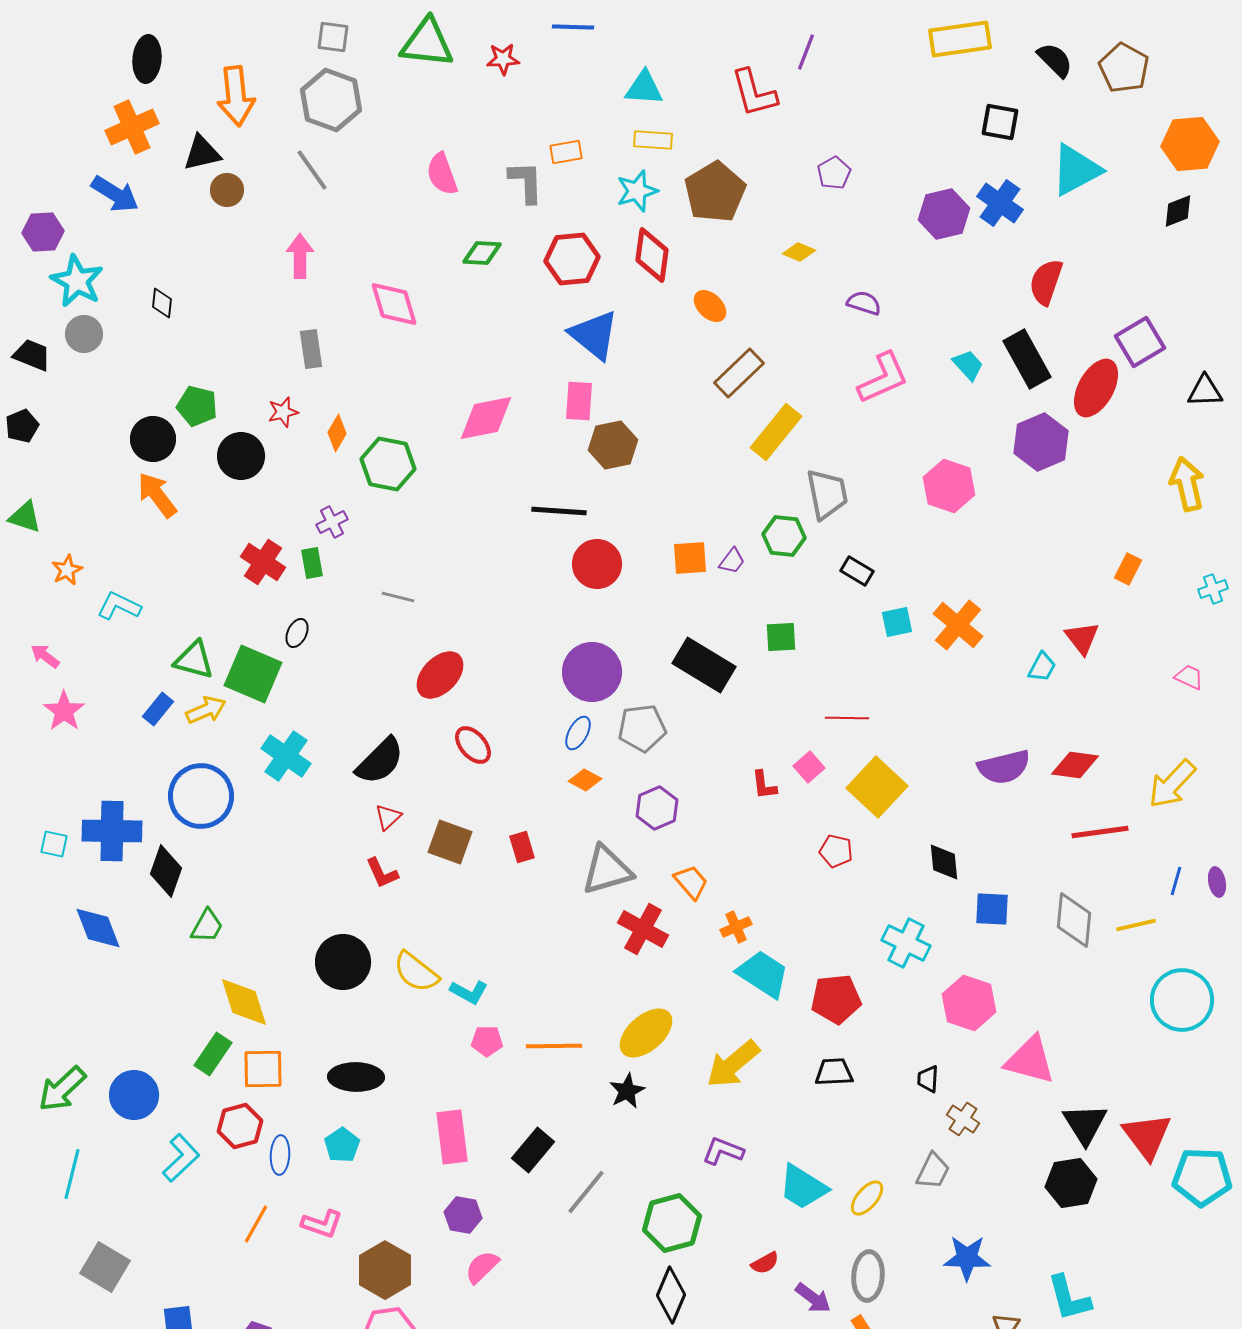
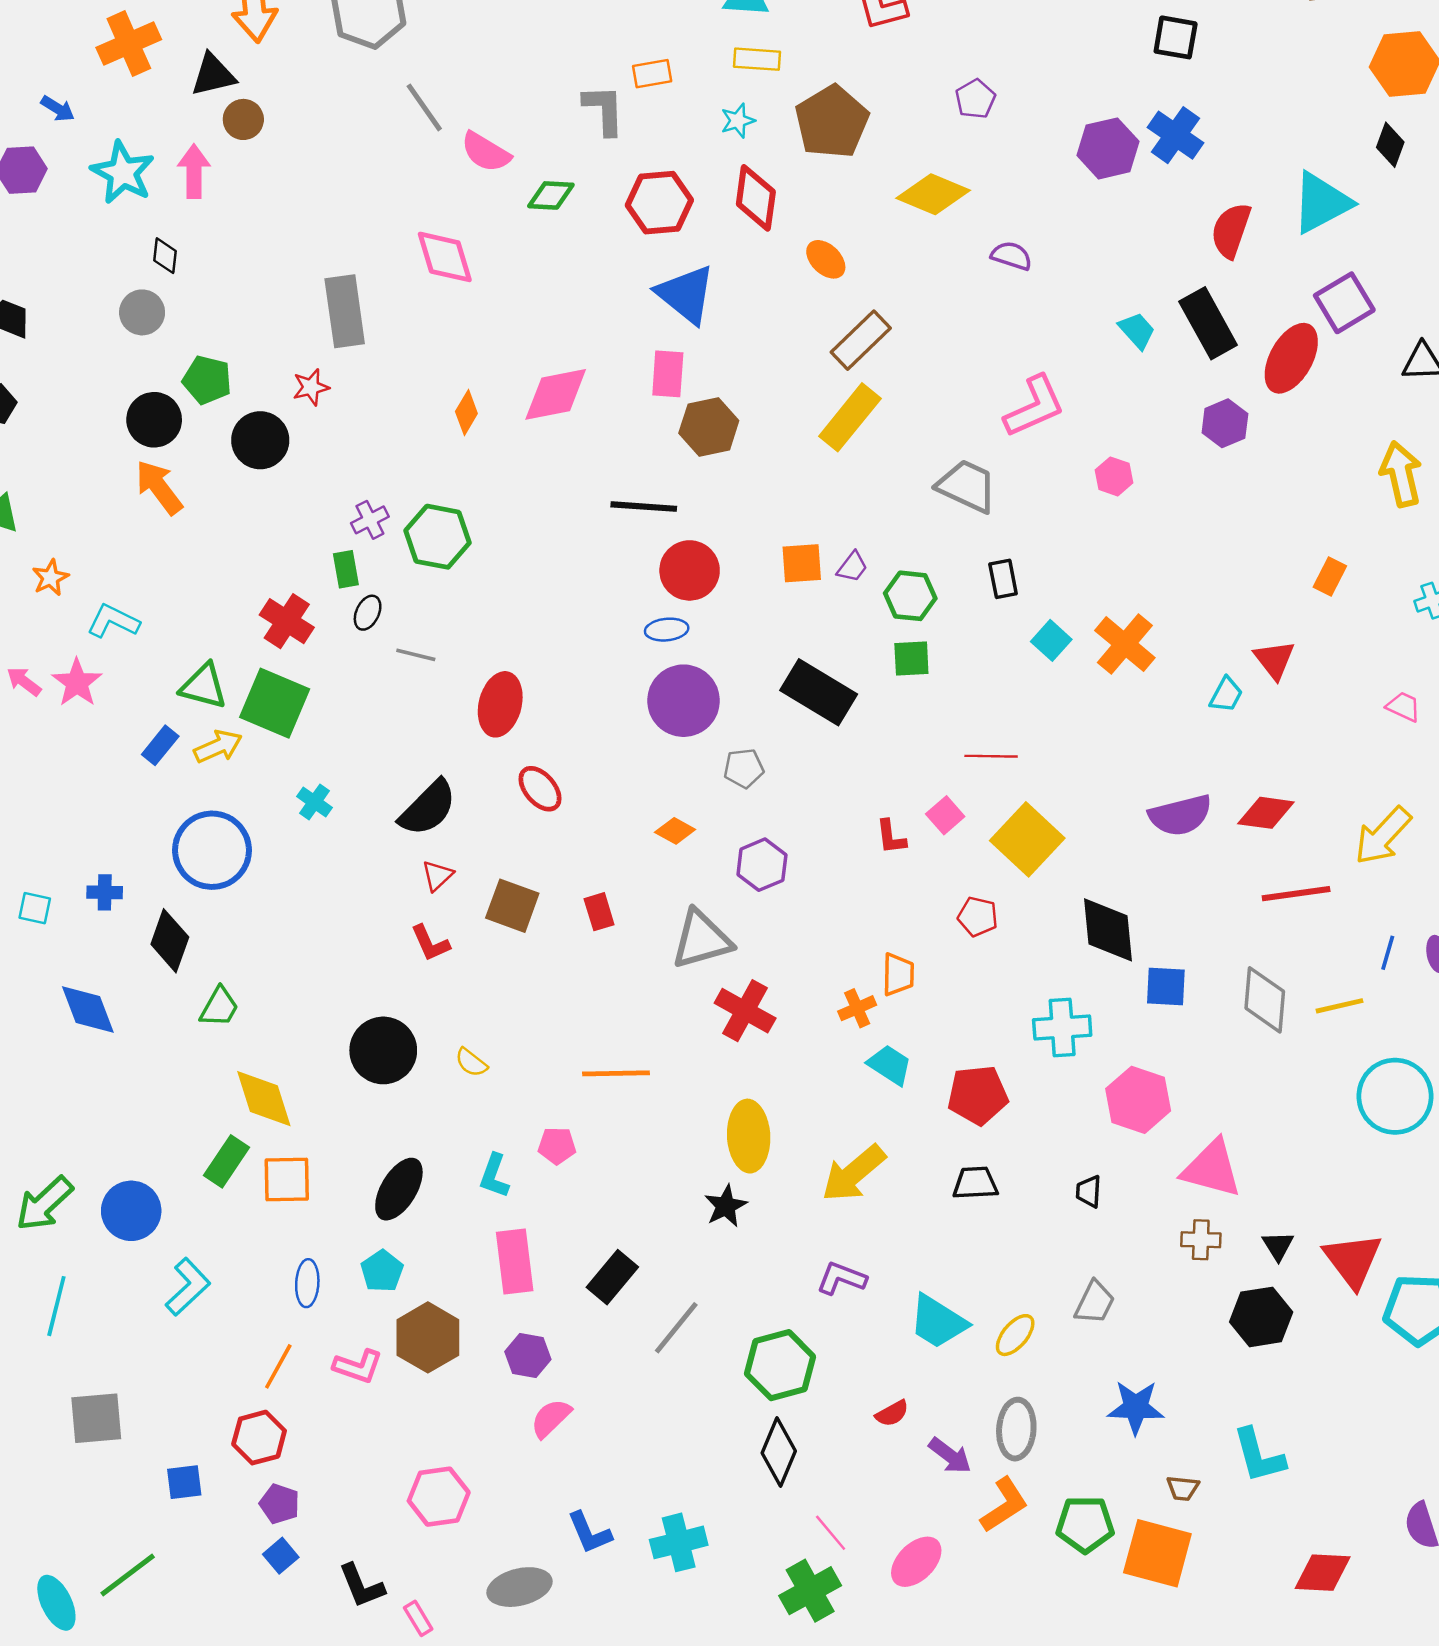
gray line: (312, 170) -> (424, 107), moved
cyan triangle: (1076, 170) -> (1321, 203), moved
pink semicircle: (442, 174) -> (486, 152), moved, turned -39
cyan star: (637, 191) -> (738, 121), size x0.7
blue arrow: (115, 194) -> (58, 109), moved, size x0.6
black diamond: (1178, 211) -> (1390, 145), turned -48
yellow diamond: (799, 252) -> (933, 194), size x1.8
pink arrow: (300, 256) -> (194, 171), moved
cyan star: (77, 281) -> (123, 173), moved
gray circle: (84, 334) -> (142, 312), moved
gray rectangle: (311, 349) -> (345, 311), size x1.5
pink L-shape: (883, 378) -> (1034, 406), moved
yellow rectangle: (776, 432) -> (850, 417), moved
orange diamond: (337, 433) -> (466, 412), moved
purple hexagon: (1041, 442) -> (1225, 423), size x0.7
green hexagon: (388, 464) -> (438, 537), moved
pink hexagon: (949, 486) -> (1114, 476), size x0.6
gray trapezoid: (827, 494) -> (967, 486), turned -54
green hexagon: (784, 536) -> (910, 596), moved
red cross: (263, 562) -> (287, 621), moved
black rectangle: (857, 571) -> (1003, 579), turned 48
gray line: (398, 597) -> (416, 655), moved
cyan square: (897, 622) -> (1051, 640), turned -36
black ellipse: (297, 633) -> (368, 613), moved
red ellipse: (440, 675) -> (500, 704), turned -30
pink star: (64, 711) -> (77, 683), moved
gray pentagon: (642, 728) -> (744, 768), size x0.7
blue ellipse: (578, 733) -> (667, 630), moved, turned 56
cyan cross: (286, 756) -> (314, 802), size x0.6
blue cross: (112, 831) -> (105, 892), size x0.5
black diamond: (944, 862) -> (1108, 930), size x1.5
orange trapezoid: (691, 882) -> (898, 974), moved, turned 42
cyan cross: (906, 943) -> (1062, 1028), turned -30
yellow semicircle: (416, 972) -> (471, 1062), size x0.6
cyan trapezoid: (763, 974) -> (890, 1065), size x0.7
cyan L-shape: (469, 992) -> (494, 1176), moved, turned 81
yellow ellipse: (646, 1033) -> (749, 1136), turned -52
orange line: (554, 1046) -> (616, 1073), moved
black ellipse: (356, 1077) -> (399, 1189), turned -60
brown cross: (963, 1119) -> (1201, 1240), moved, turned -32
black triangle: (1085, 1124) -> (1278, 1246), size x0.6
red hexagon: (240, 1126) -> (259, 1438), moved
gray square: (105, 1267) -> (96, 1418), turned -36
brown hexagon: (385, 1270) -> (428, 1337), moved

